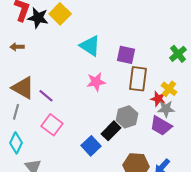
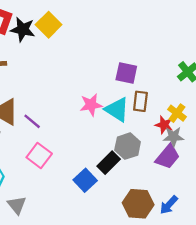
cyan triangle: (90, 46) -> (117, 110), moved
brown rectangle: (138, 79) -> (140, 101), size x0.7
purple trapezoid: (161, 126) -> (168, 157), turned -80

